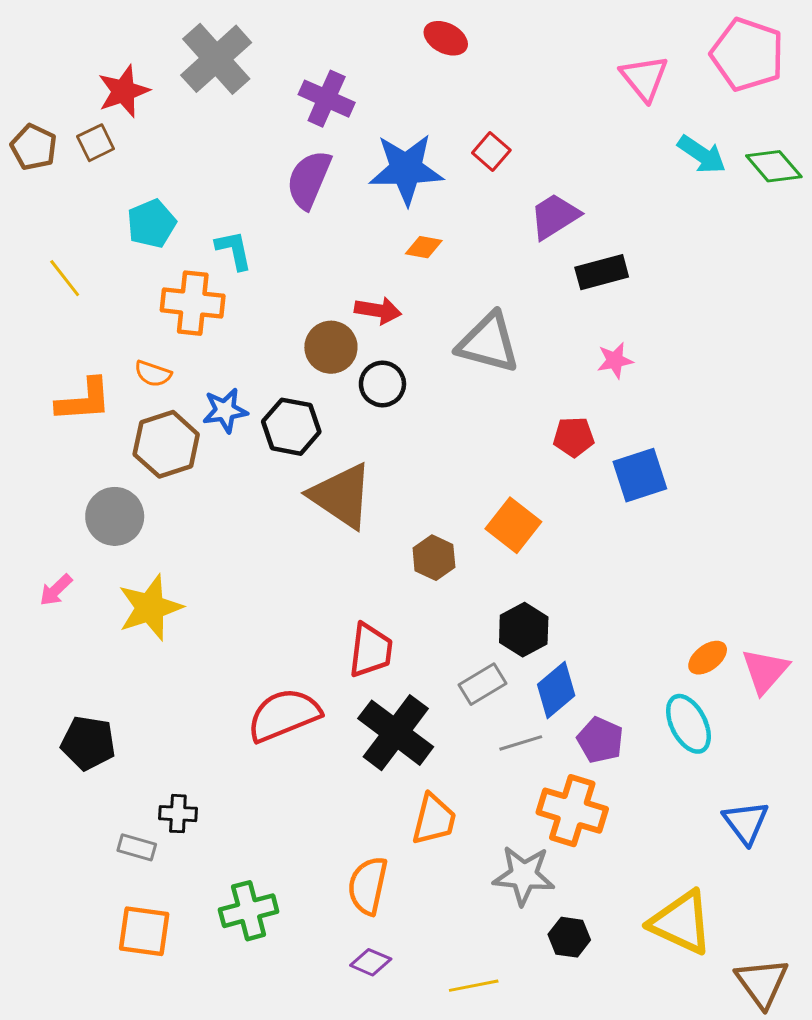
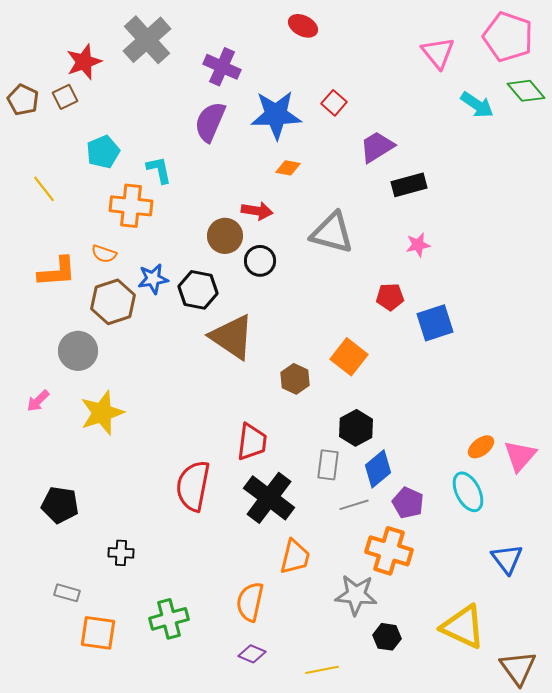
green diamond: (774, 166) -> (526, 91), moved
gray rectangle: (483, 684) -> (328, 465), turned -52
red semicircle: (284, 715) -> (193, 486), turned -57
gray rectangle: (137, 847) -> (67, 593), moved

